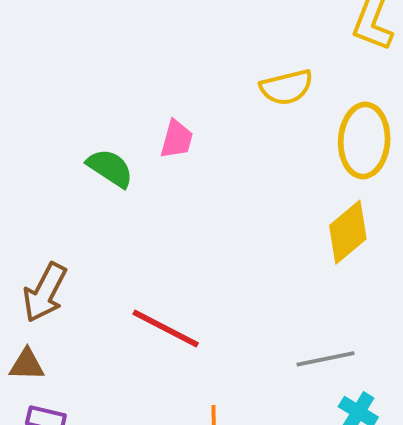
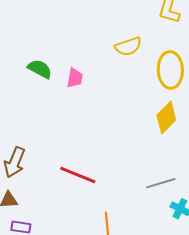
green semicircle: (110, 168) -> (40, 69), moved

